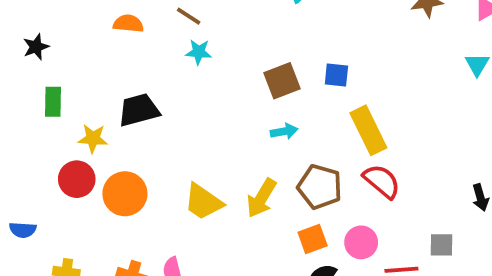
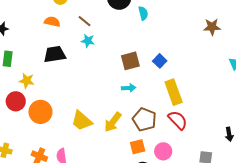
blue square: (336, 75) -> (160, 61), turned 32
black trapezoid: (139, 110) -> (55, 54), moved

